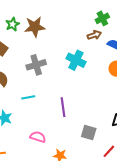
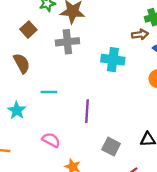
cyan cross: (76, 60) -> (113, 60), turned -30
gray cross: (36, 65) -> (67, 42), moved

